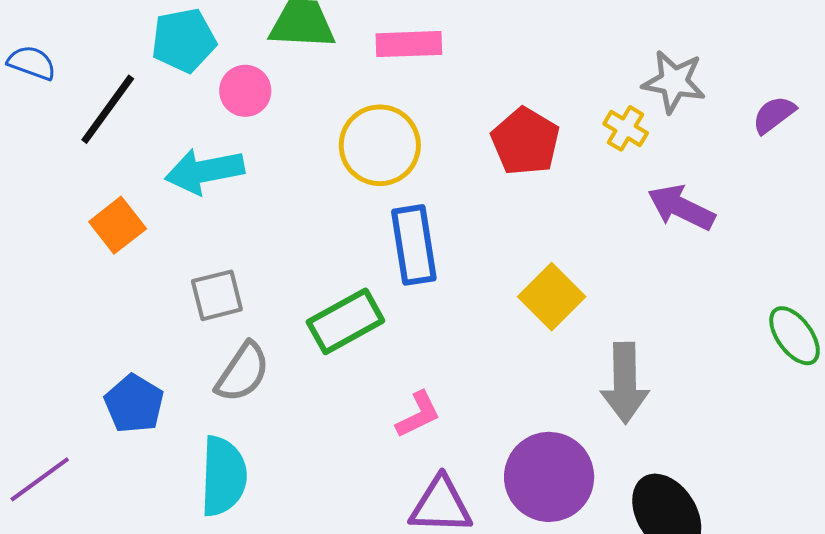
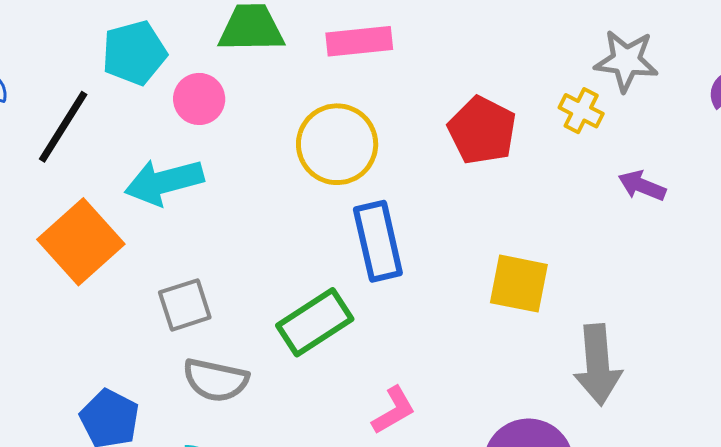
purple arrow: (681, 207) -> (642, 186), size x0.7
orange square: (118, 225) -> (81, 242), size x1.5
yellow square: (552, 297) -> (519, 284), turned -30
gray semicircle: (243, 372) -> (216, 380), turned 72

